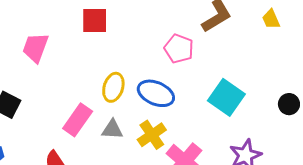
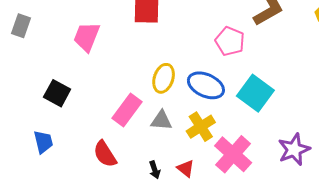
cyan square: (226, 97) -> (255, 93), moved

